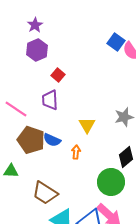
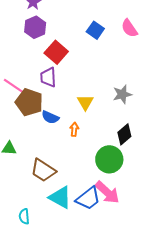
blue square: (116, 42) -> (95, 30), moved
red square: (58, 75) -> (56, 52), size x1.6
brown pentagon: (31, 140) -> (29, 102), moved

